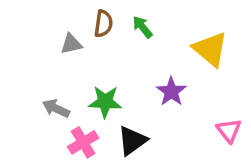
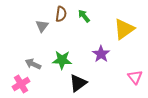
gray triangle: (71, 44) -> (42, 26), turned -40
yellow triangle: (210, 49) -> (124, 29), turned 45
pink cross: (83, 142) -> (21, 84), moved

